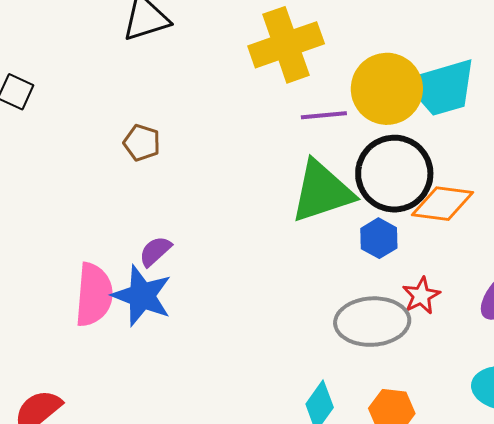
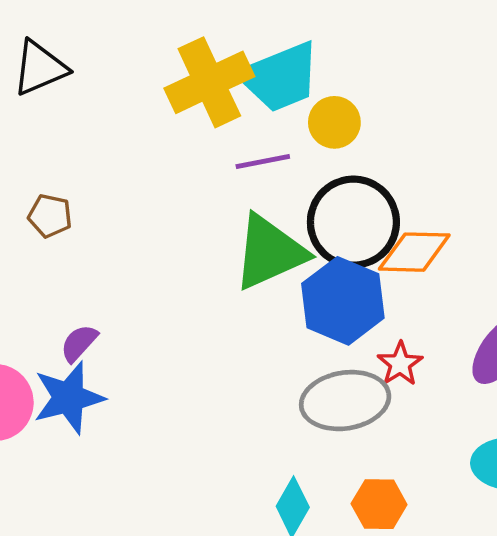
cyan trapezoid: (442, 88) -> (280, 77), moved
yellow circle: (387, 89) -> (334, 122), size x0.6
blue hexagon: (379, 238) -> (343, 301), size x1.8
blue star: (142, 296) -> (69, 398), turned -30

